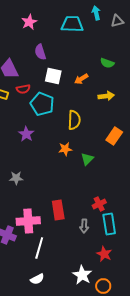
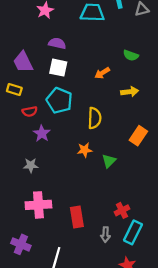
purple semicircle: (40, 52) -> (57, 43), turned 119
white square: (53, 76) -> (58, 68), moved
red semicircle: (23, 89) -> (30, 111), moved
gray star: (16, 178) -> (31, 165), moved
pink cross: (28, 221) -> (38, 205), moved
cyan rectangle: (109, 224) -> (133, 232), turned 35

